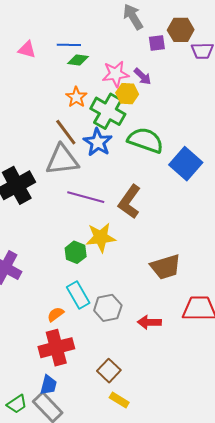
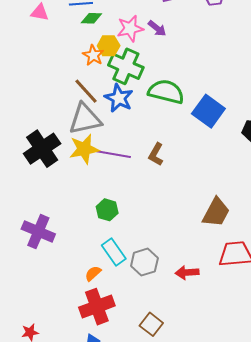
yellow hexagon: (127, 94) -> (109, 46), moved
brown L-shape: (129, 202) -> (156, 154), size x0.7
yellow star: (101, 237) -> (84, 149), moved
brown trapezoid: (165, 267) -> (216, 212), moved, turned -40

